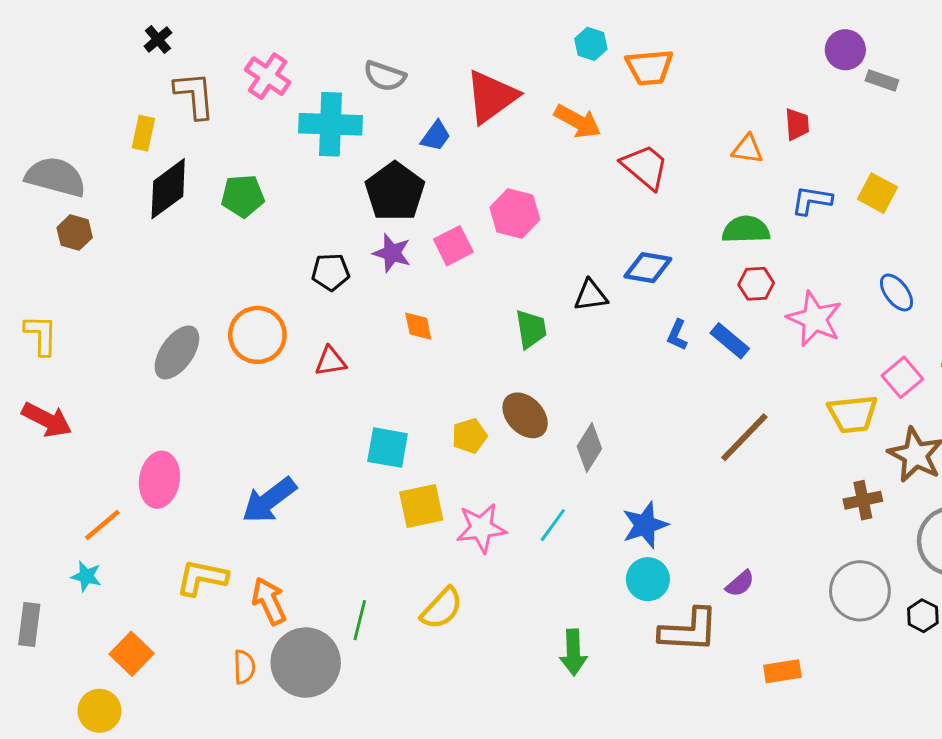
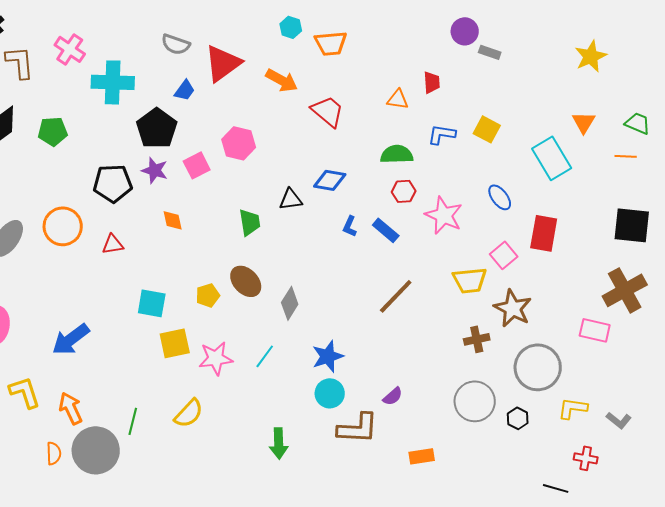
gray semicircle: (385, 76) -> (176, 44), moved
black pentagon: (331, 272) -> (113, 183), size x1.5
yellow L-shape: (202, 578) -> (25, 392), turned 60

